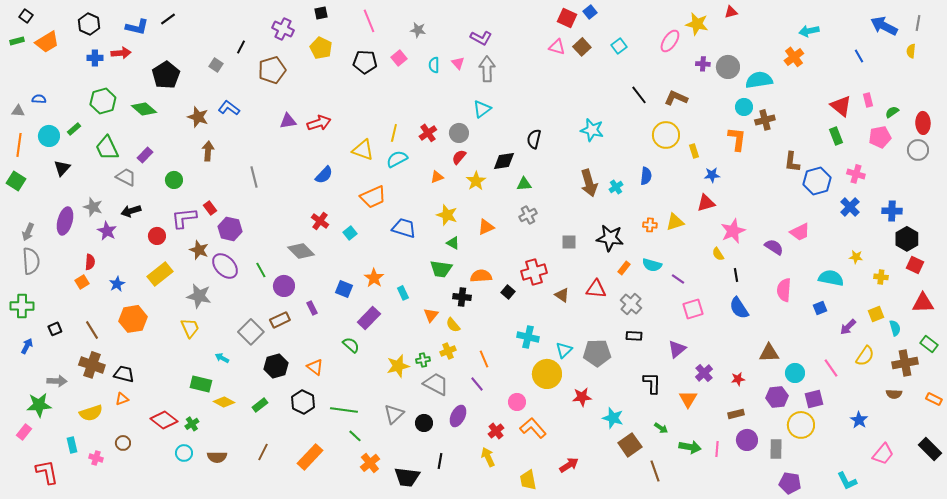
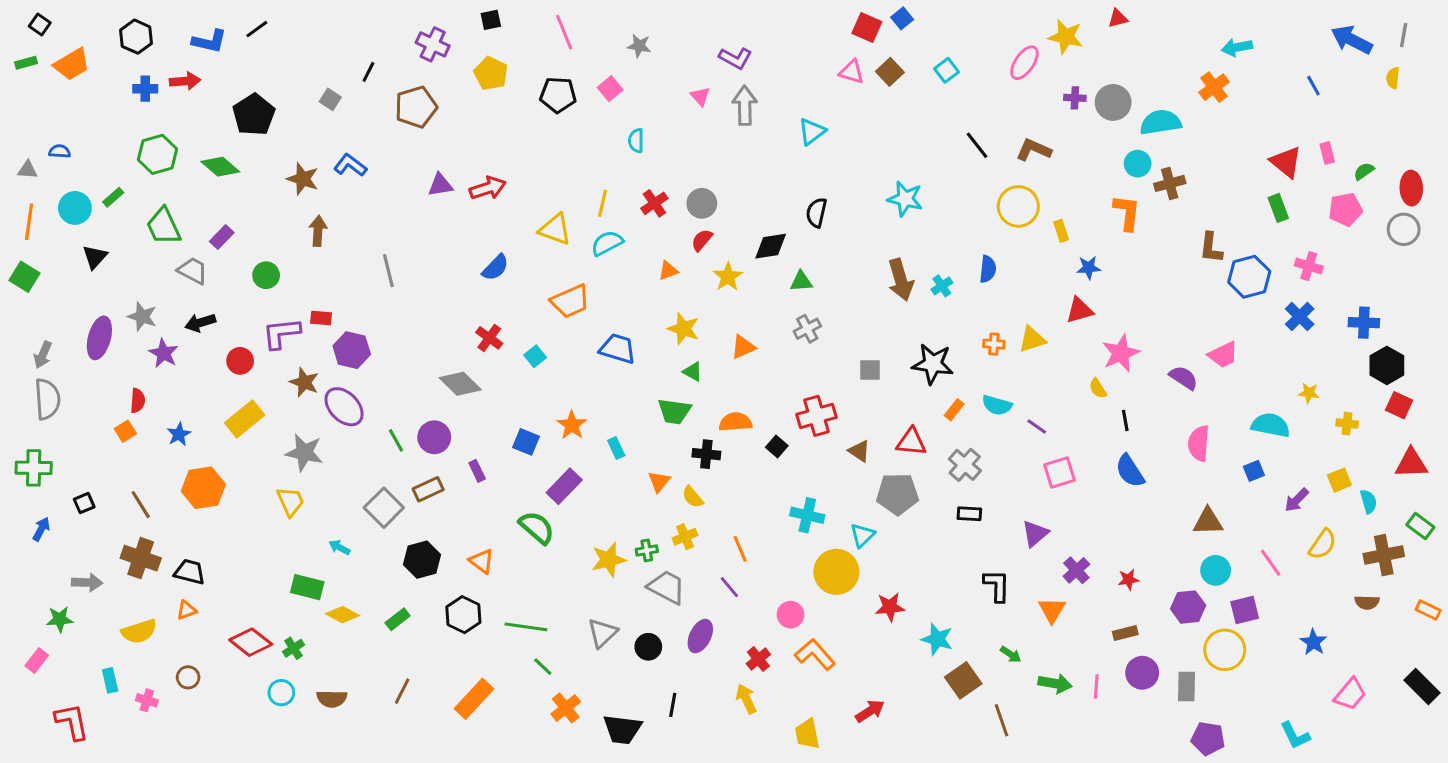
cyan semicircle: (434, 65) -> (636, 141), moved
cyan triangle: (482, 109) -> (812, 131), moved
red rectangle: (210, 208) -> (321, 318), turned -48
green line: (261, 270) -> (396, 440), moved
green semicircle: (351, 345) -> (537, 528), size x1.4
gray pentagon: (597, 353) -> (898, 494), moved
brown triangle: (769, 353) -> (1208, 521), moved
green star: (39, 405) -> (60, 619), size x0.7

